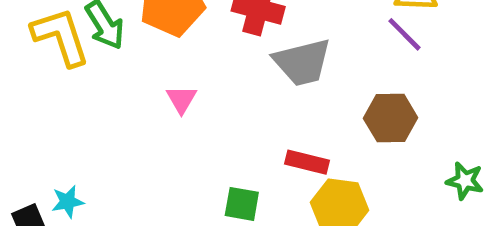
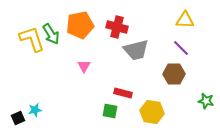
purple line: (404, 34) -> (181, 48), moved
red rectangle: (307, 162) -> (123, 93), moved

